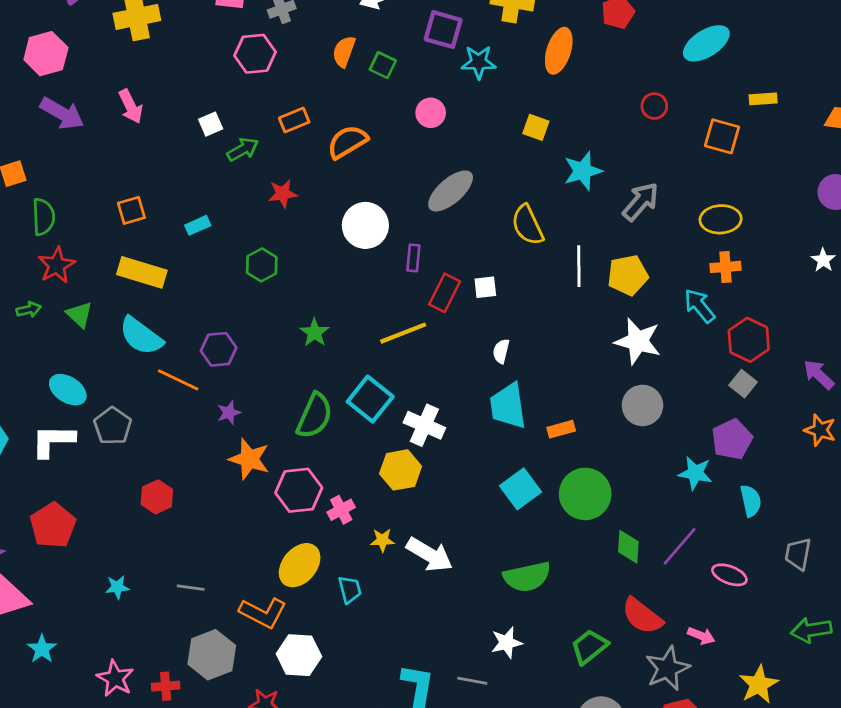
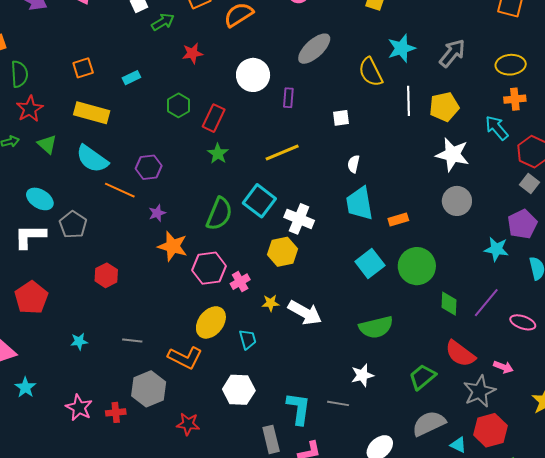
cyan star: (583, 171) -> (401, 48), moved
red rectangle: (445, 293) -> (214, 118), moved
white hexagon: (299, 655) -> (239, 390), moved

